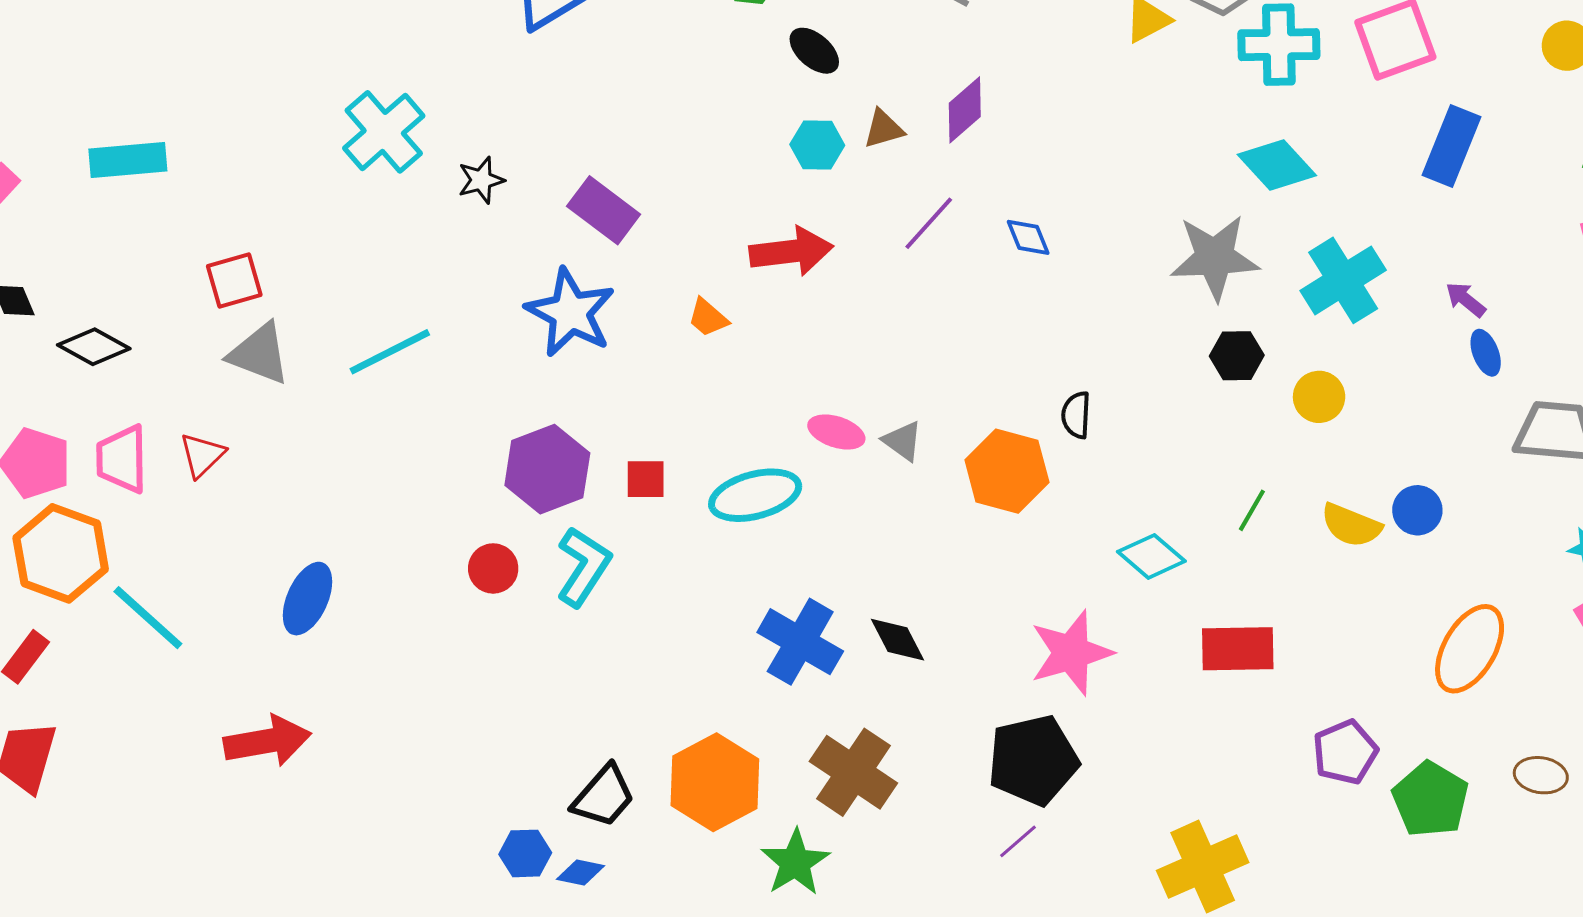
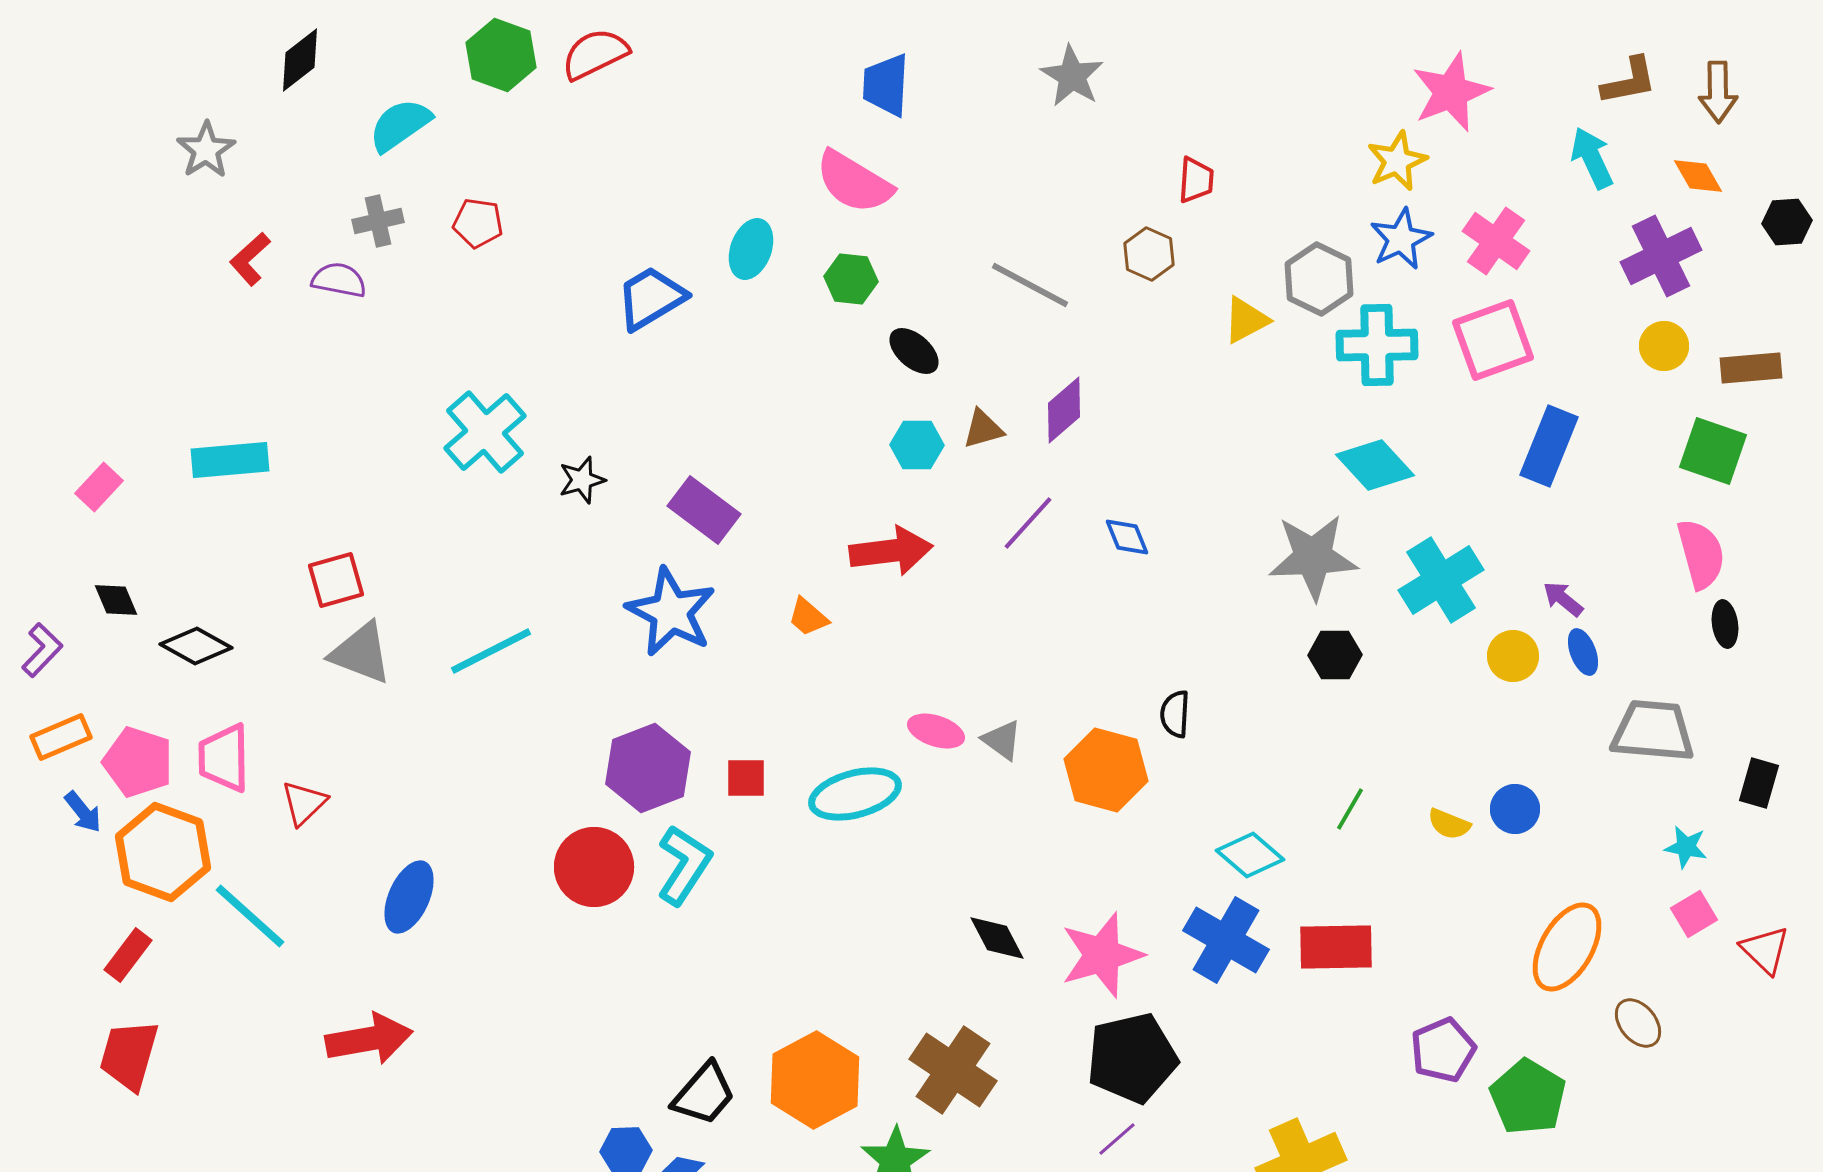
yellow circle: (1319, 397) -> (1513, 656), moved
red triangle: (202, 455) -> (304, 803), moved
yellow semicircle: (1351, 525) -> (1449, 824), size x0.7
red circle: (493, 568) -> (594, 867), size x1.6
blue cross: (800, 642) -> (1226, 940), moved
pink star: (1071, 653) -> (1102, 955), moved
brown ellipse: (1541, 775) -> (1638, 1023), moved, turned 42

